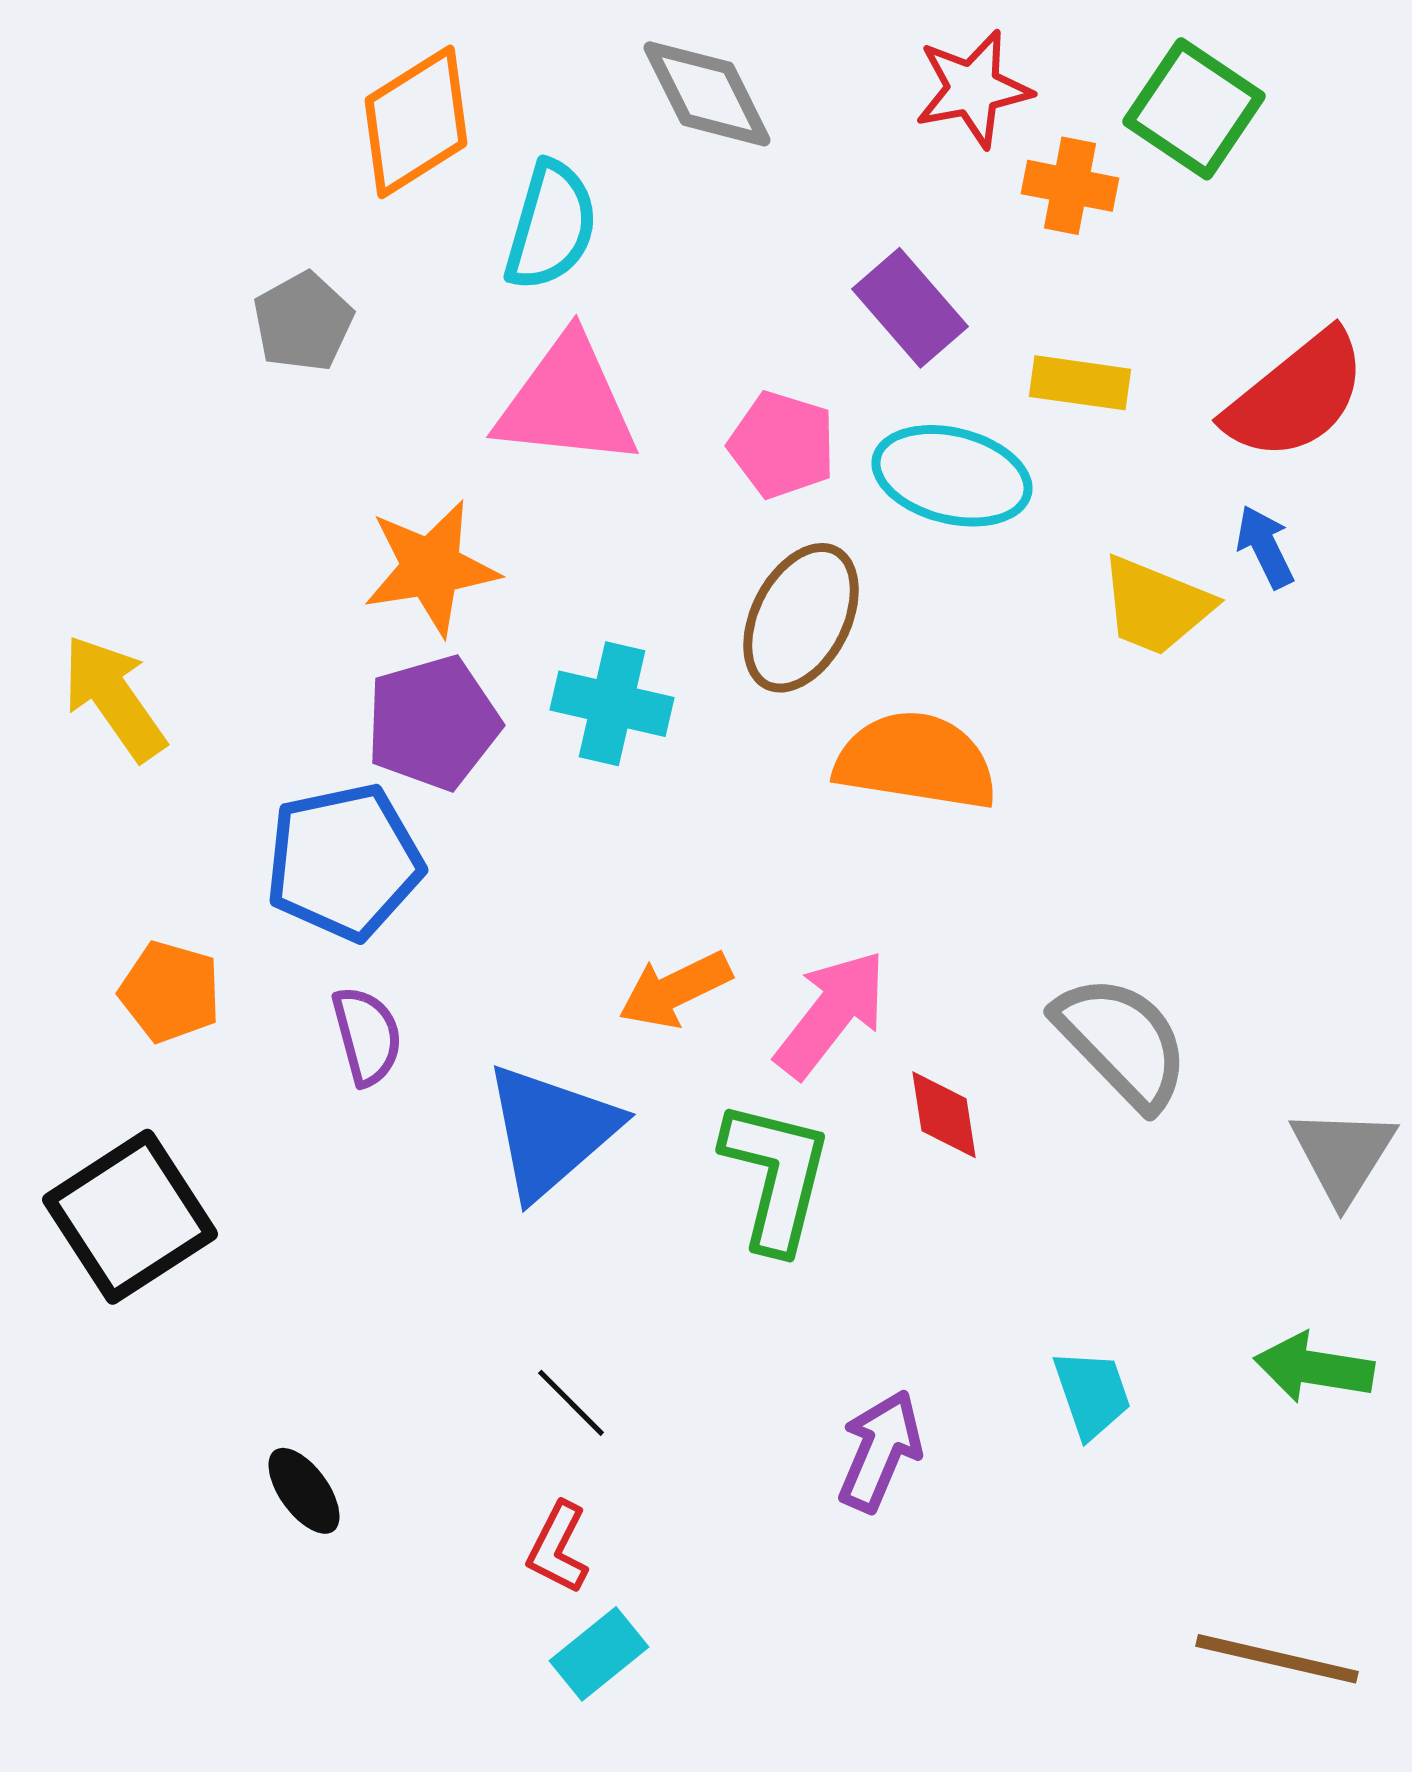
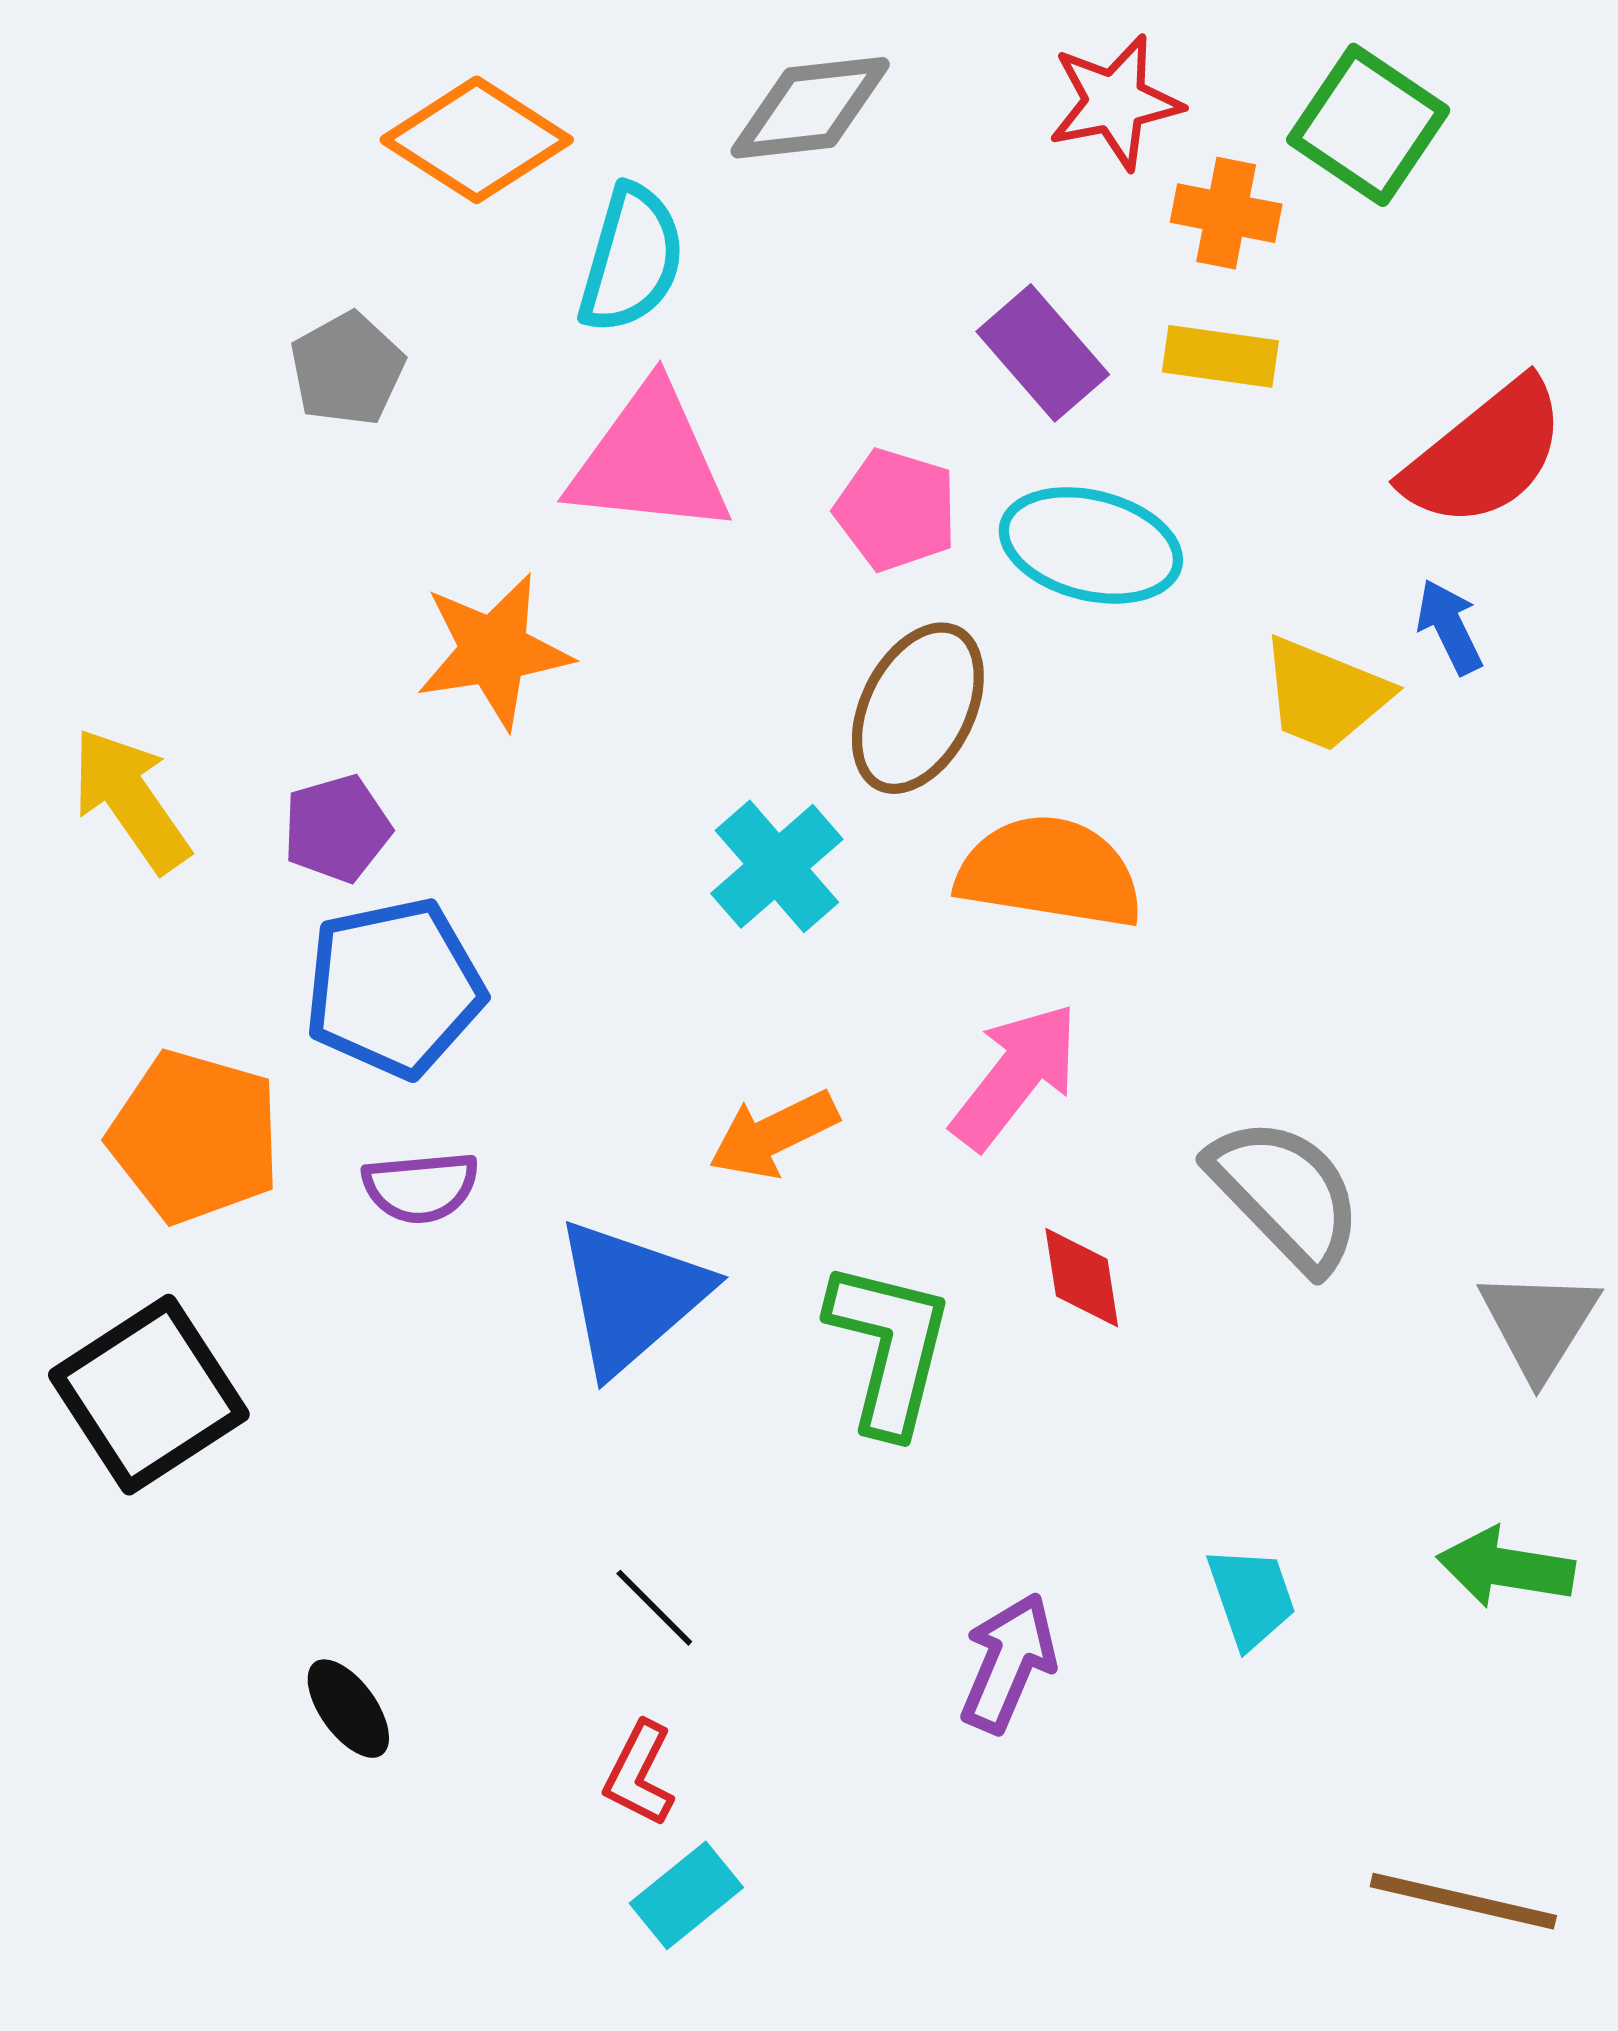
gray diamond: (707, 94) -> (810, 108), turned -70
orange diamond: (416, 122) -> (477, 140), turned 65
yellow rectangle: (1080, 383) -> (1220, 356), moved
cyan cross: (612, 704) -> (777, 866), moved, turned 36
purple pentagon: (433, 723) -> (337, 828), moved, size x0.7
orange pentagon: (170, 992) -> (195, 1137), size x1.5
pink arrow: (831, 1014) -> (1015, 1076), moved
purple semicircle: (367, 1036) -> (421, 1187), turned 100

